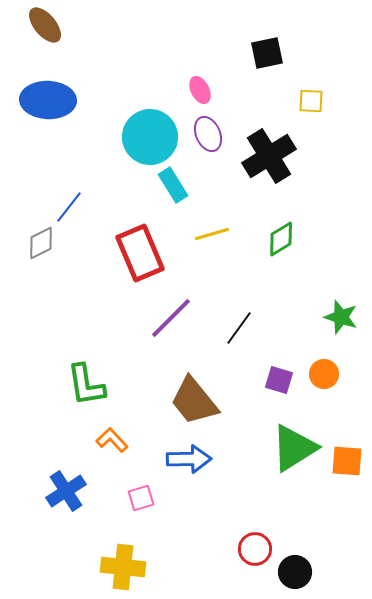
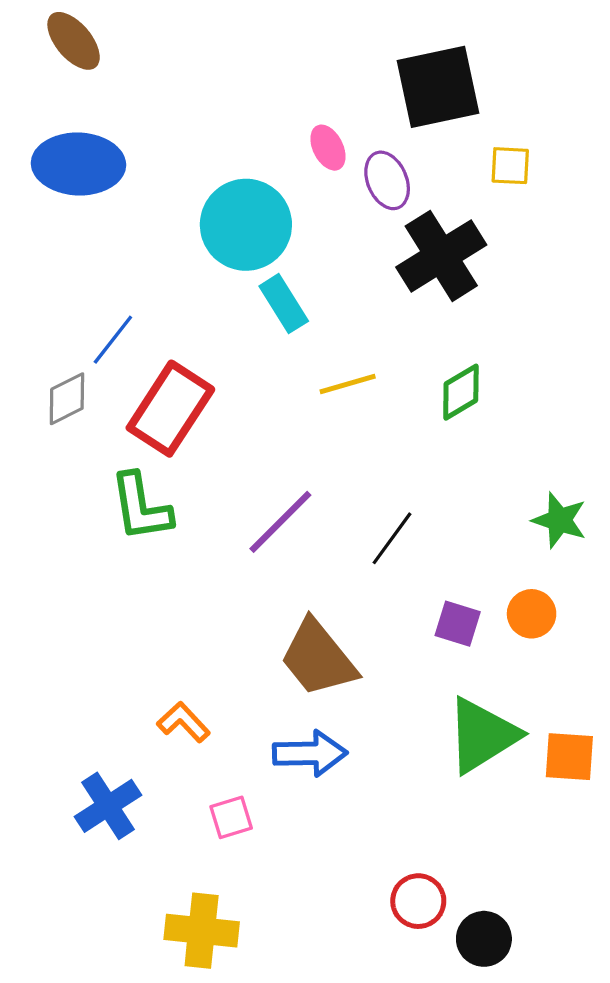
black square: (267, 53) -> (438, 87), size x1.6
purple ellipse: (208, 134) -> (387, 180), moved
red rectangle: (140, 253) -> (170, 409), moved, turned 56
green L-shape: (86, 385) -> (141, 507), moved

